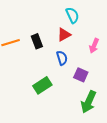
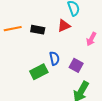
black rectangle: (37, 41) -> (38, 30), turned -64
blue semicircle: (62, 58) -> (54, 58), moved

